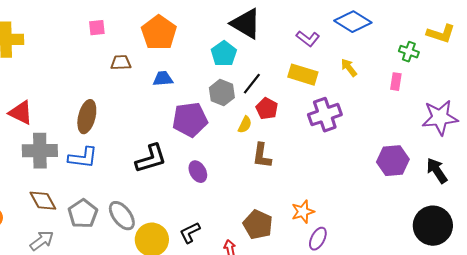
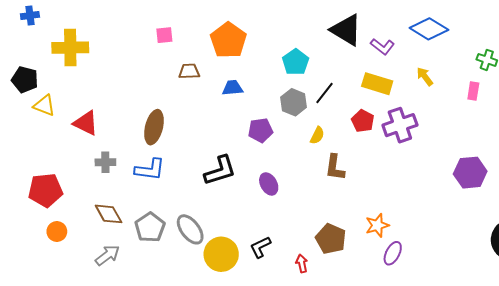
black triangle: (246, 24) -> (346, 30), moved
red pentagon: (267, 109) -> (363, 121), moved
purple pentagon: (190, 120) -> (260, 130), size x0.7
gray cross: (40, 151) -> (105, 162), size x0.6

